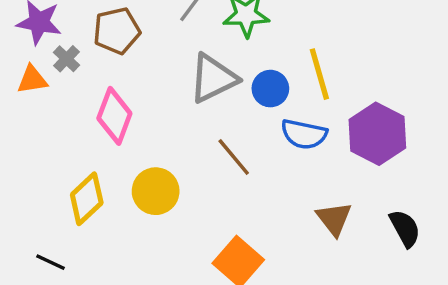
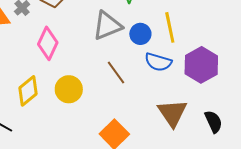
brown triangle: (334, 219) -> (172, 113), size x1.4

